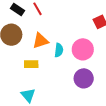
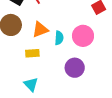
purple circle: (84, 78) -> (75, 68), moved

